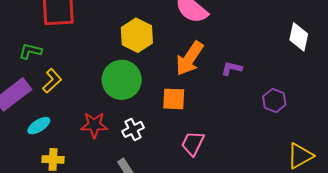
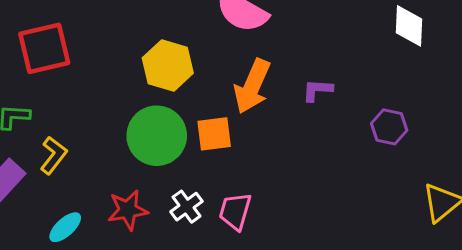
orange square: (174, 99) -> (214, 134), moved
cyan ellipse: (39, 126) -> (65, 227), moved
pink trapezoid: (193, 143) -> (235, 211), moved

